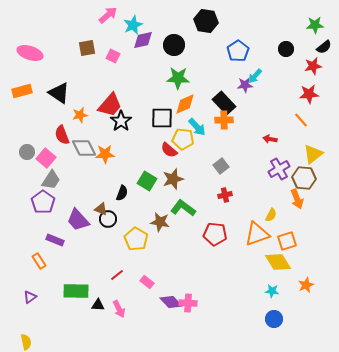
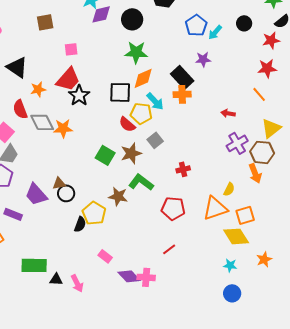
pink square: (113, 56) -> (71, 49), moved, turned -32
cyan arrow: (255, 76) -> (215, 32), moved
gray square: (221, 166) -> (155, 140), moved
black semicircle: (122, 193) -> (80, 224), moved
brown triangle: (101, 209) -> (59, 183), turned -32
red line: (117, 275) -> (169, 249), moved

